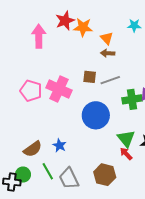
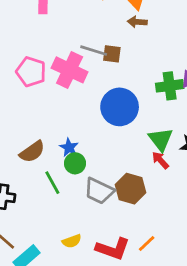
gray line: (110, 80) -> (94, 51), moved, turned 36
green circle: (23, 175) -> (75, 163), moved
gray trapezoid: (69, 178) -> (99, 191), moved, turned -40

